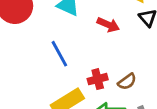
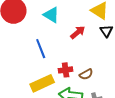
red arrow: (108, 25) -> (78, 32), turned -70

